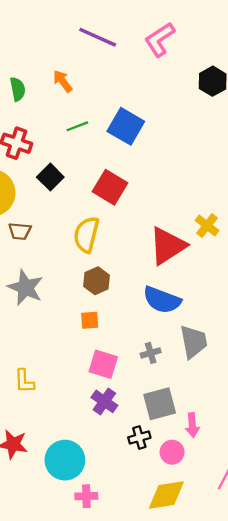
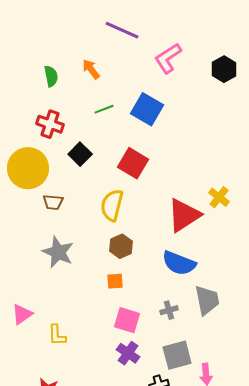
pink L-shape: (160, 39) -> (168, 58), moved

